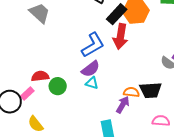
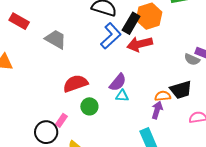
red arrow: (120, 36) -> (140, 44), turned 80
blue L-shape: (93, 45) -> (111, 36), moved
red semicircle: (40, 76) -> (75, 83), moved, size x1.4

